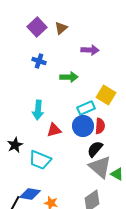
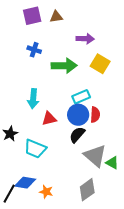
purple square: (37, 27) -> (32, 16), turned 30
brown triangle: (61, 28) -> (56, 17), turned 32
green arrow: (69, 77) -> (64, 66), size x1.4
yellow square: (106, 95) -> (100, 64), moved
black semicircle: (95, 149) -> (77, 135), moved

